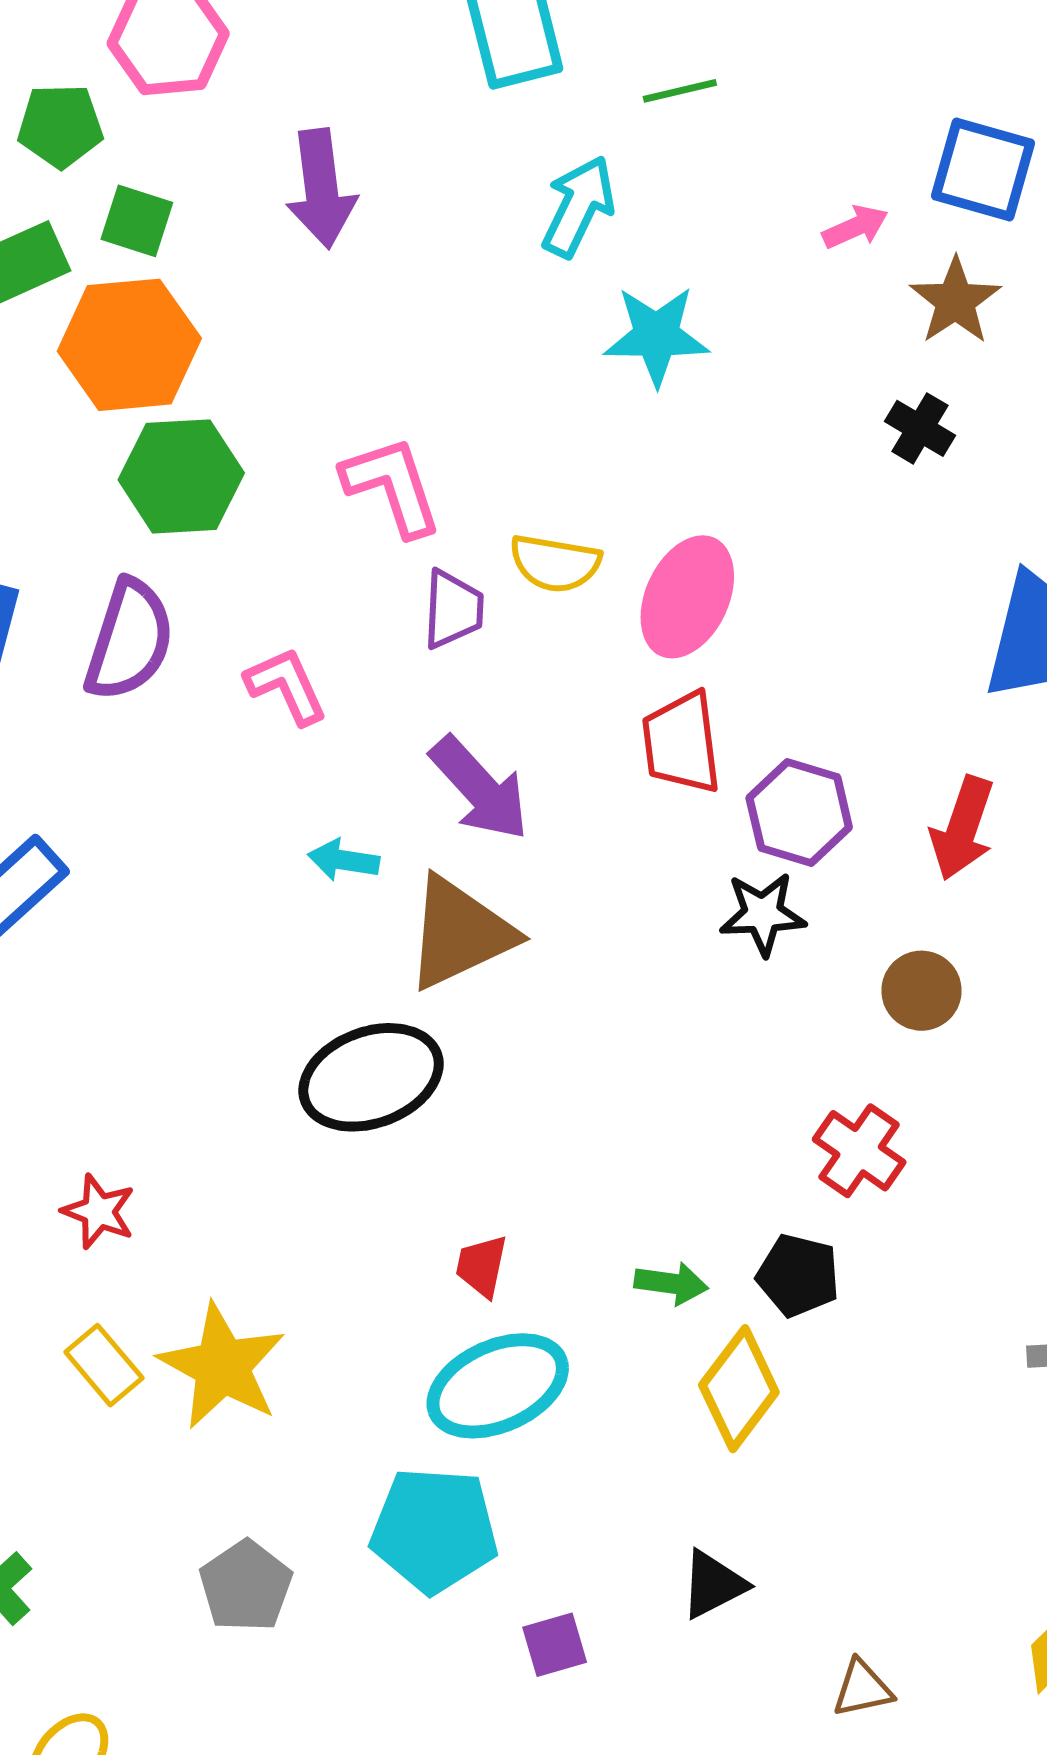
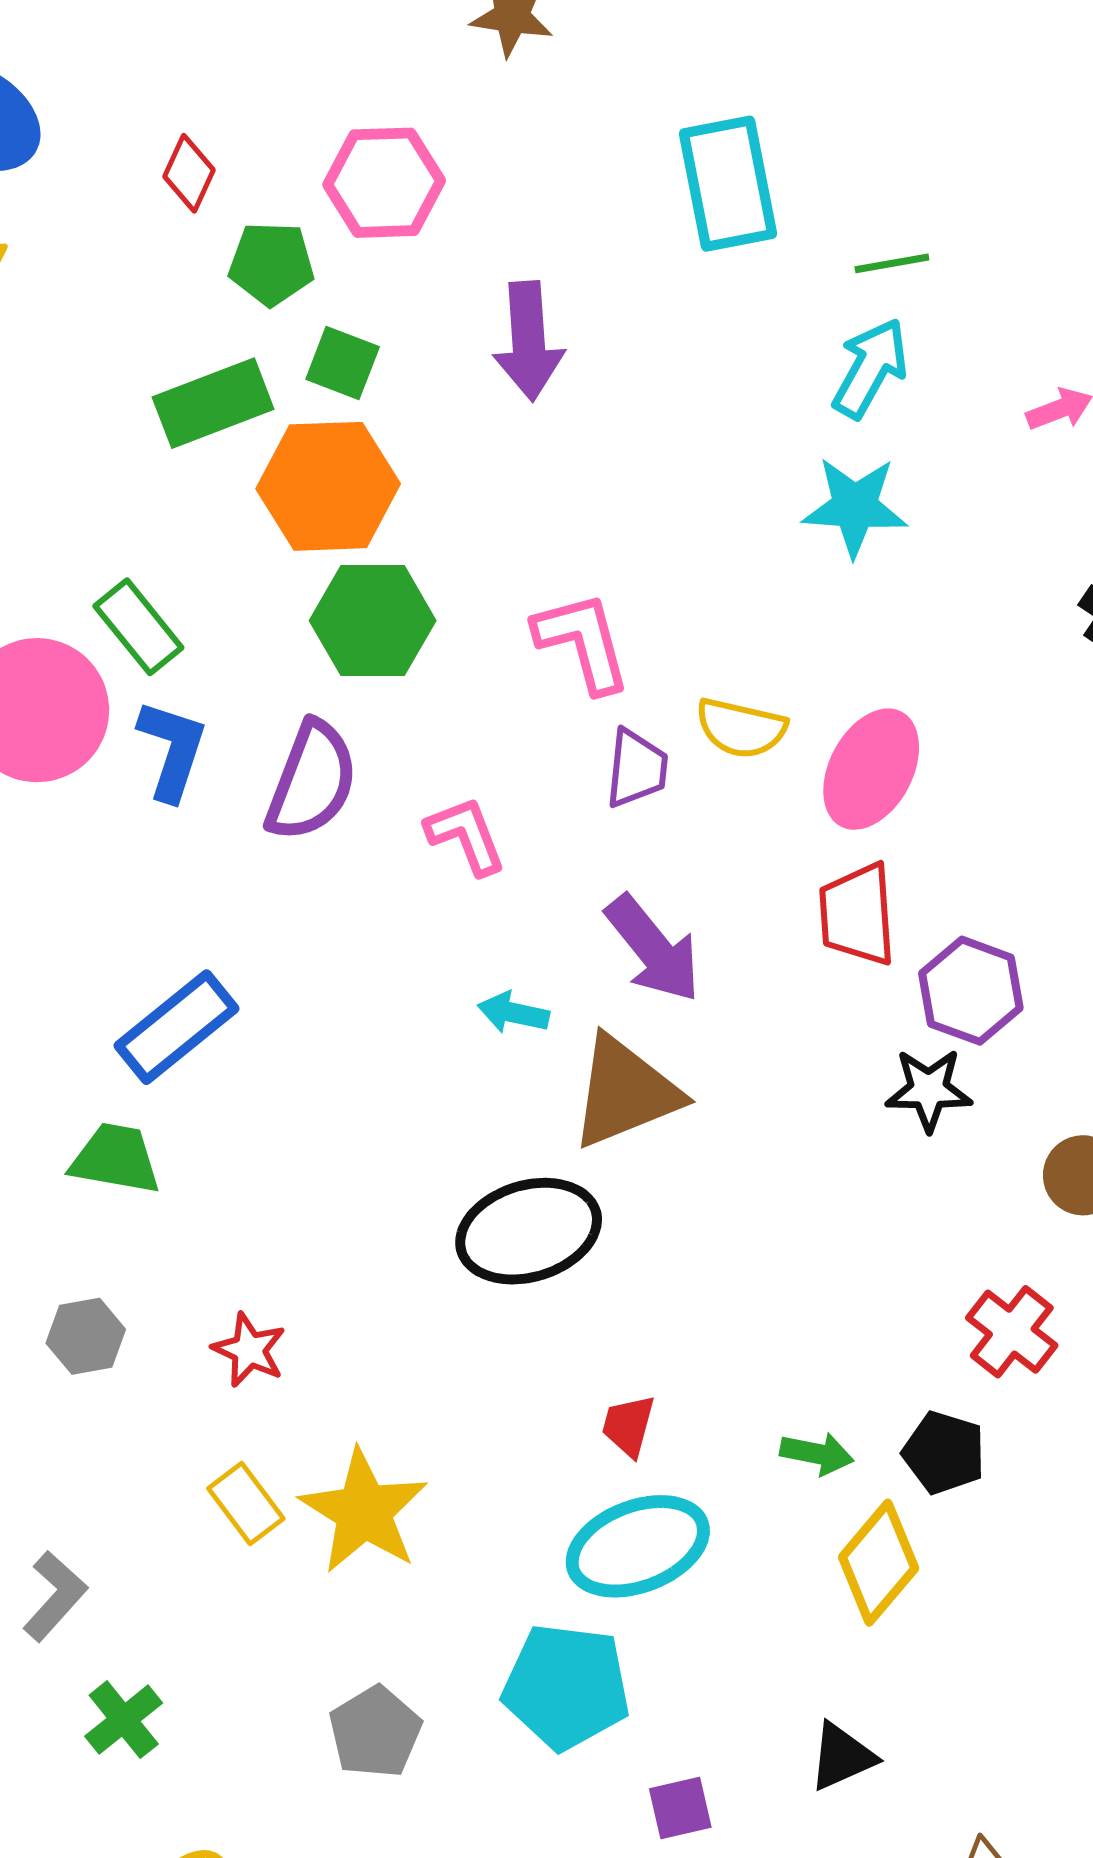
cyan arrow: (579, 206) -> (870, 368), moved

